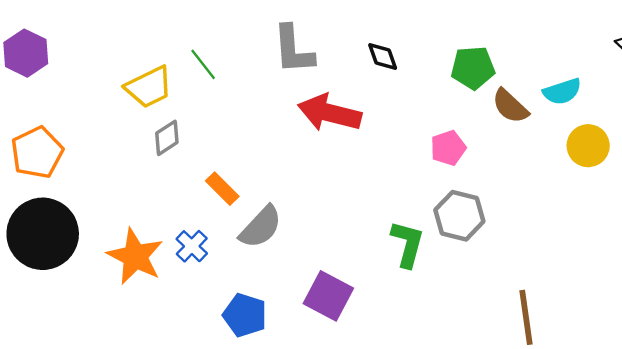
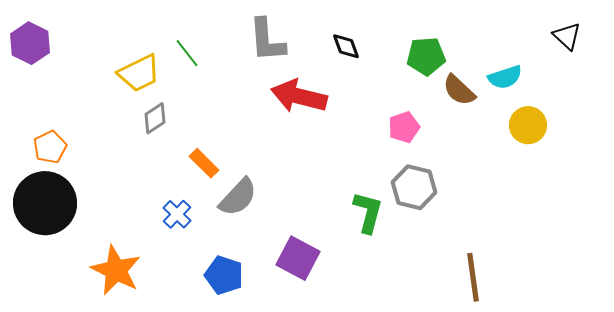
orange pentagon: (37, 152) -> (50, 147), moved, size x0.7
orange star: (135, 256) -> (116, 270), moved

